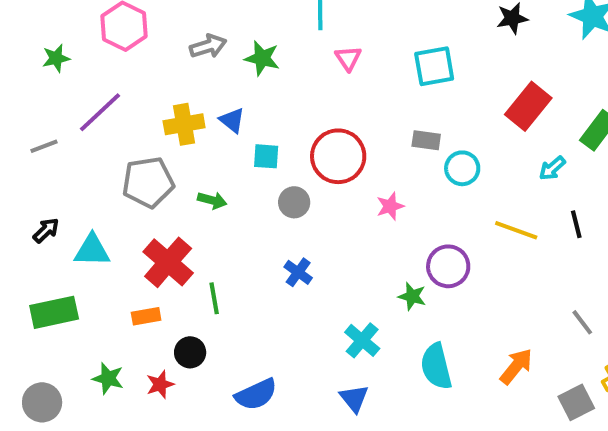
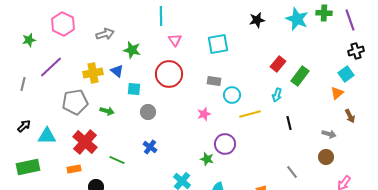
green star: (262, 58) -> (132, 50), moved
red rectangle: (528, 106) -> (278, 64), moved, size x0.7
gray line: (44, 146) -> (23, 84), turned -56
red circle: (338, 156) -> (169, 74), moved
cyan arrow: (552, 168) -> (277, 95), turned -32
pink star: (390, 206) -> (204, 114), moved
yellow line: (516, 230) -> (250, 114), moved, turned -35
green line: (214, 298) -> (117, 160), moved, turned -56

